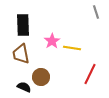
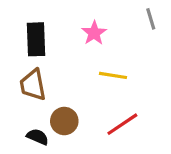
pink star: (52, 41) -> (94, 33), moved
red line: (90, 74) -> (122, 124), moved, turned 30

